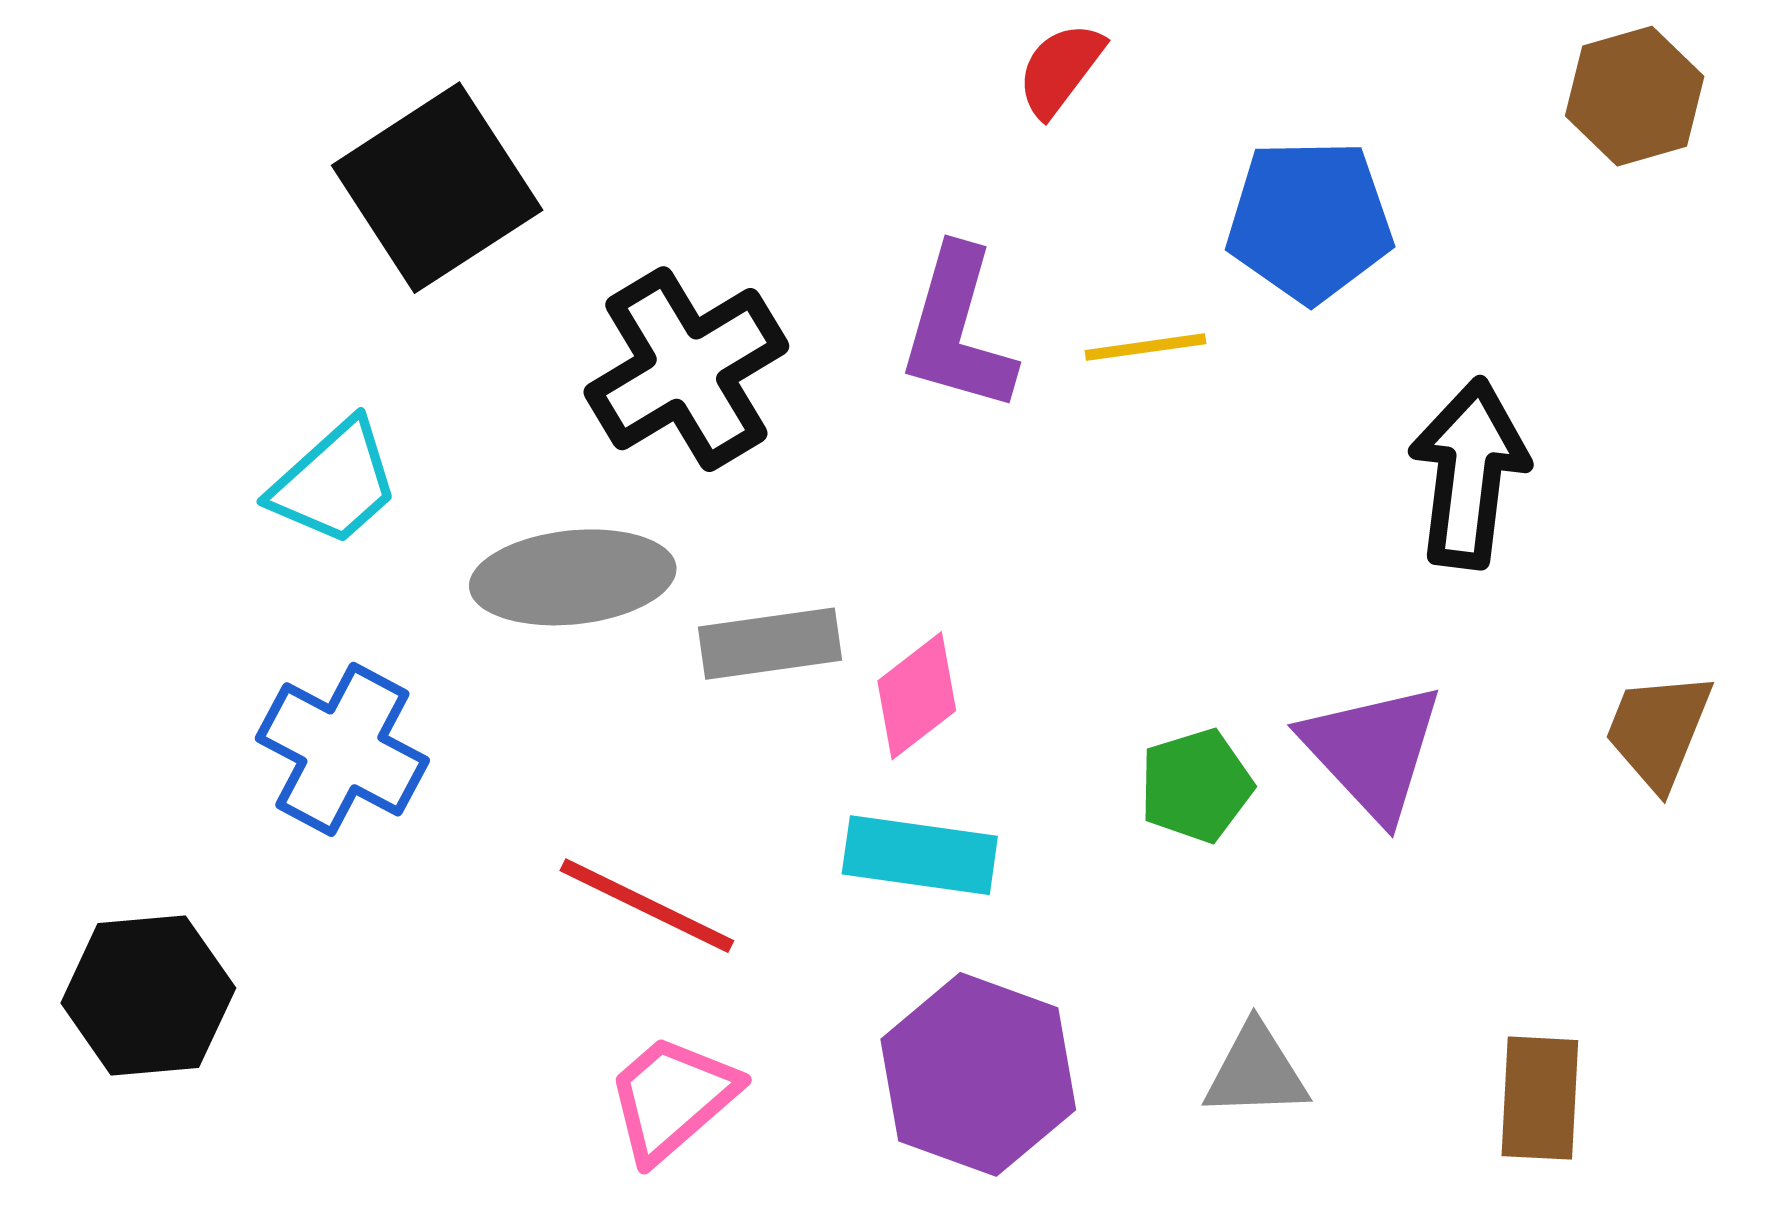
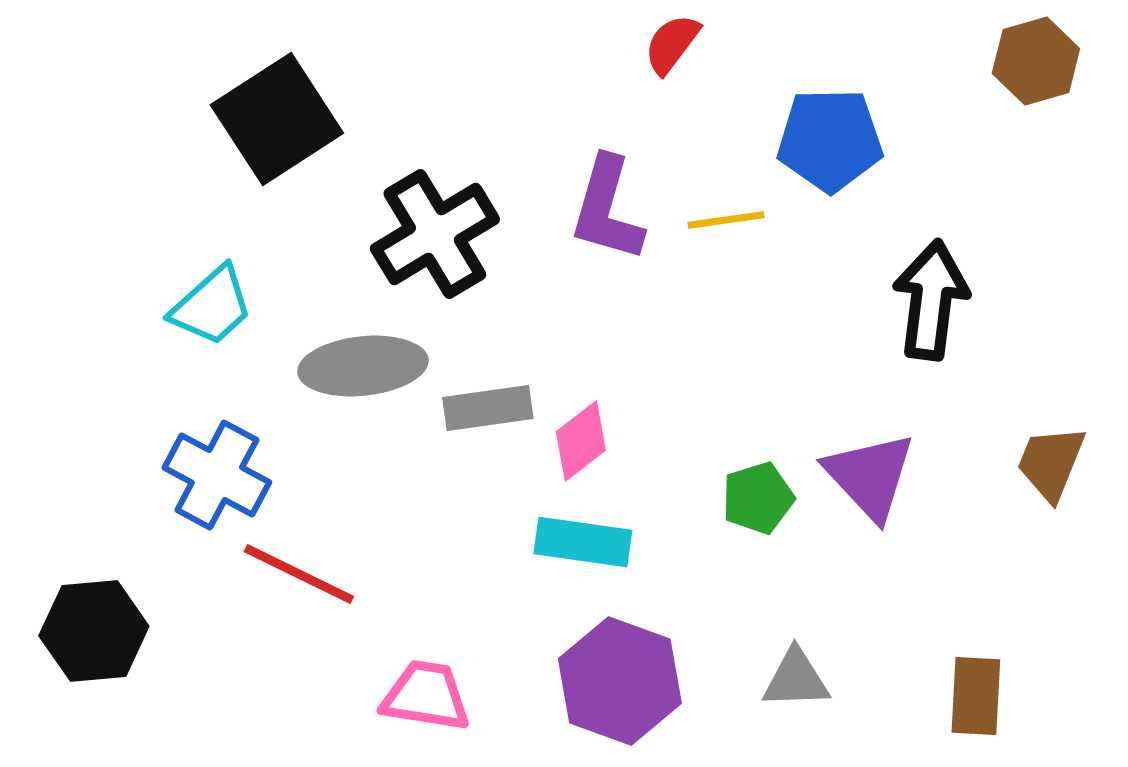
red line: (647, 906) -> (299, 574), moved
pink trapezoid: (672, 1098) -> (426, 696), turned 50

